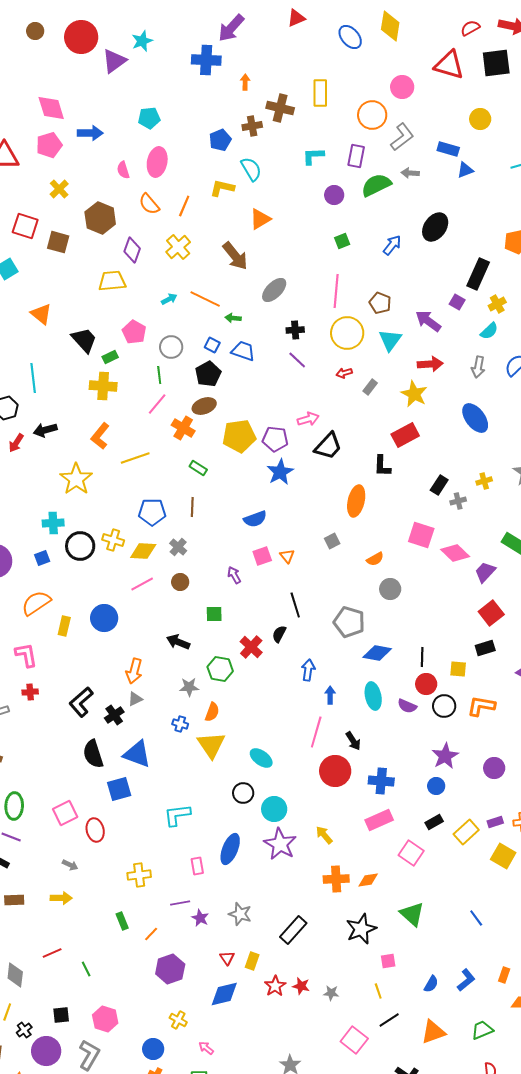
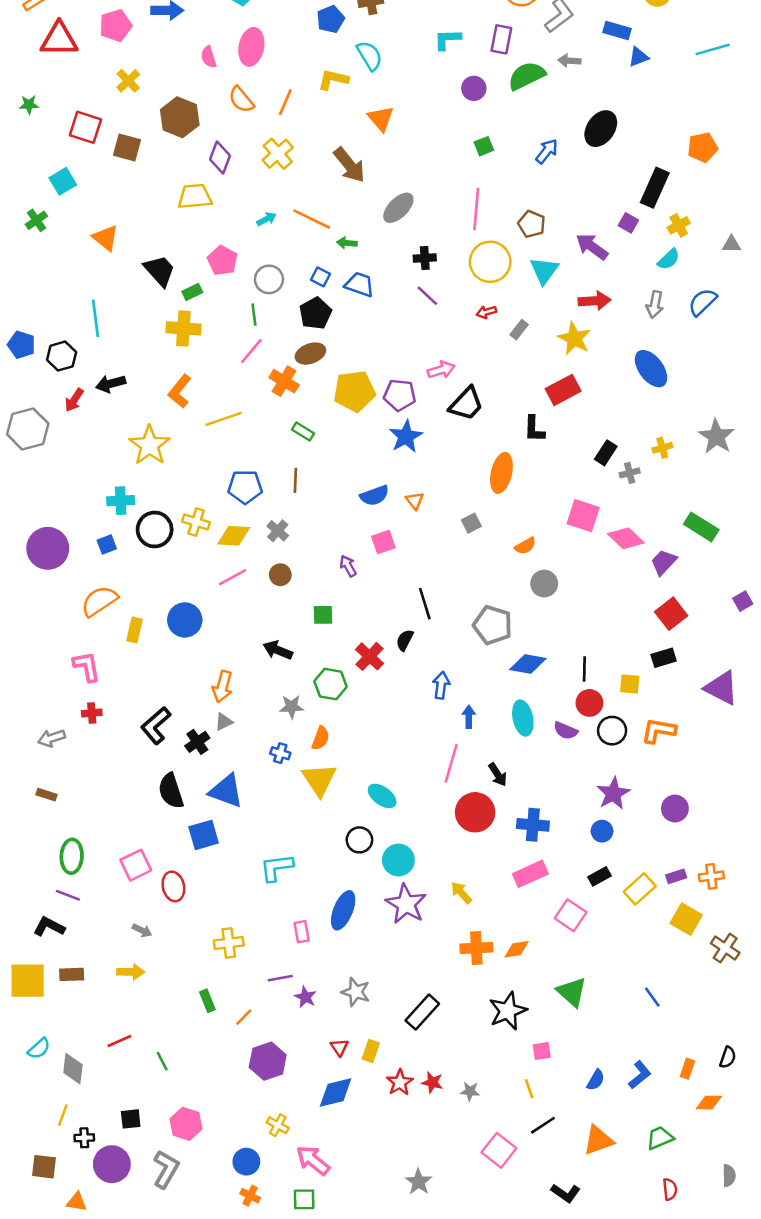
orange triangle: (260, 219) -> (381, 119), turned -40
orange triangle: (287, 556) -> (415, 501), moved
black cross: (24, 1030) -> (84, 1138), turned 35
pink arrow: (206, 1048) -> (313, 1160), size x1.8

